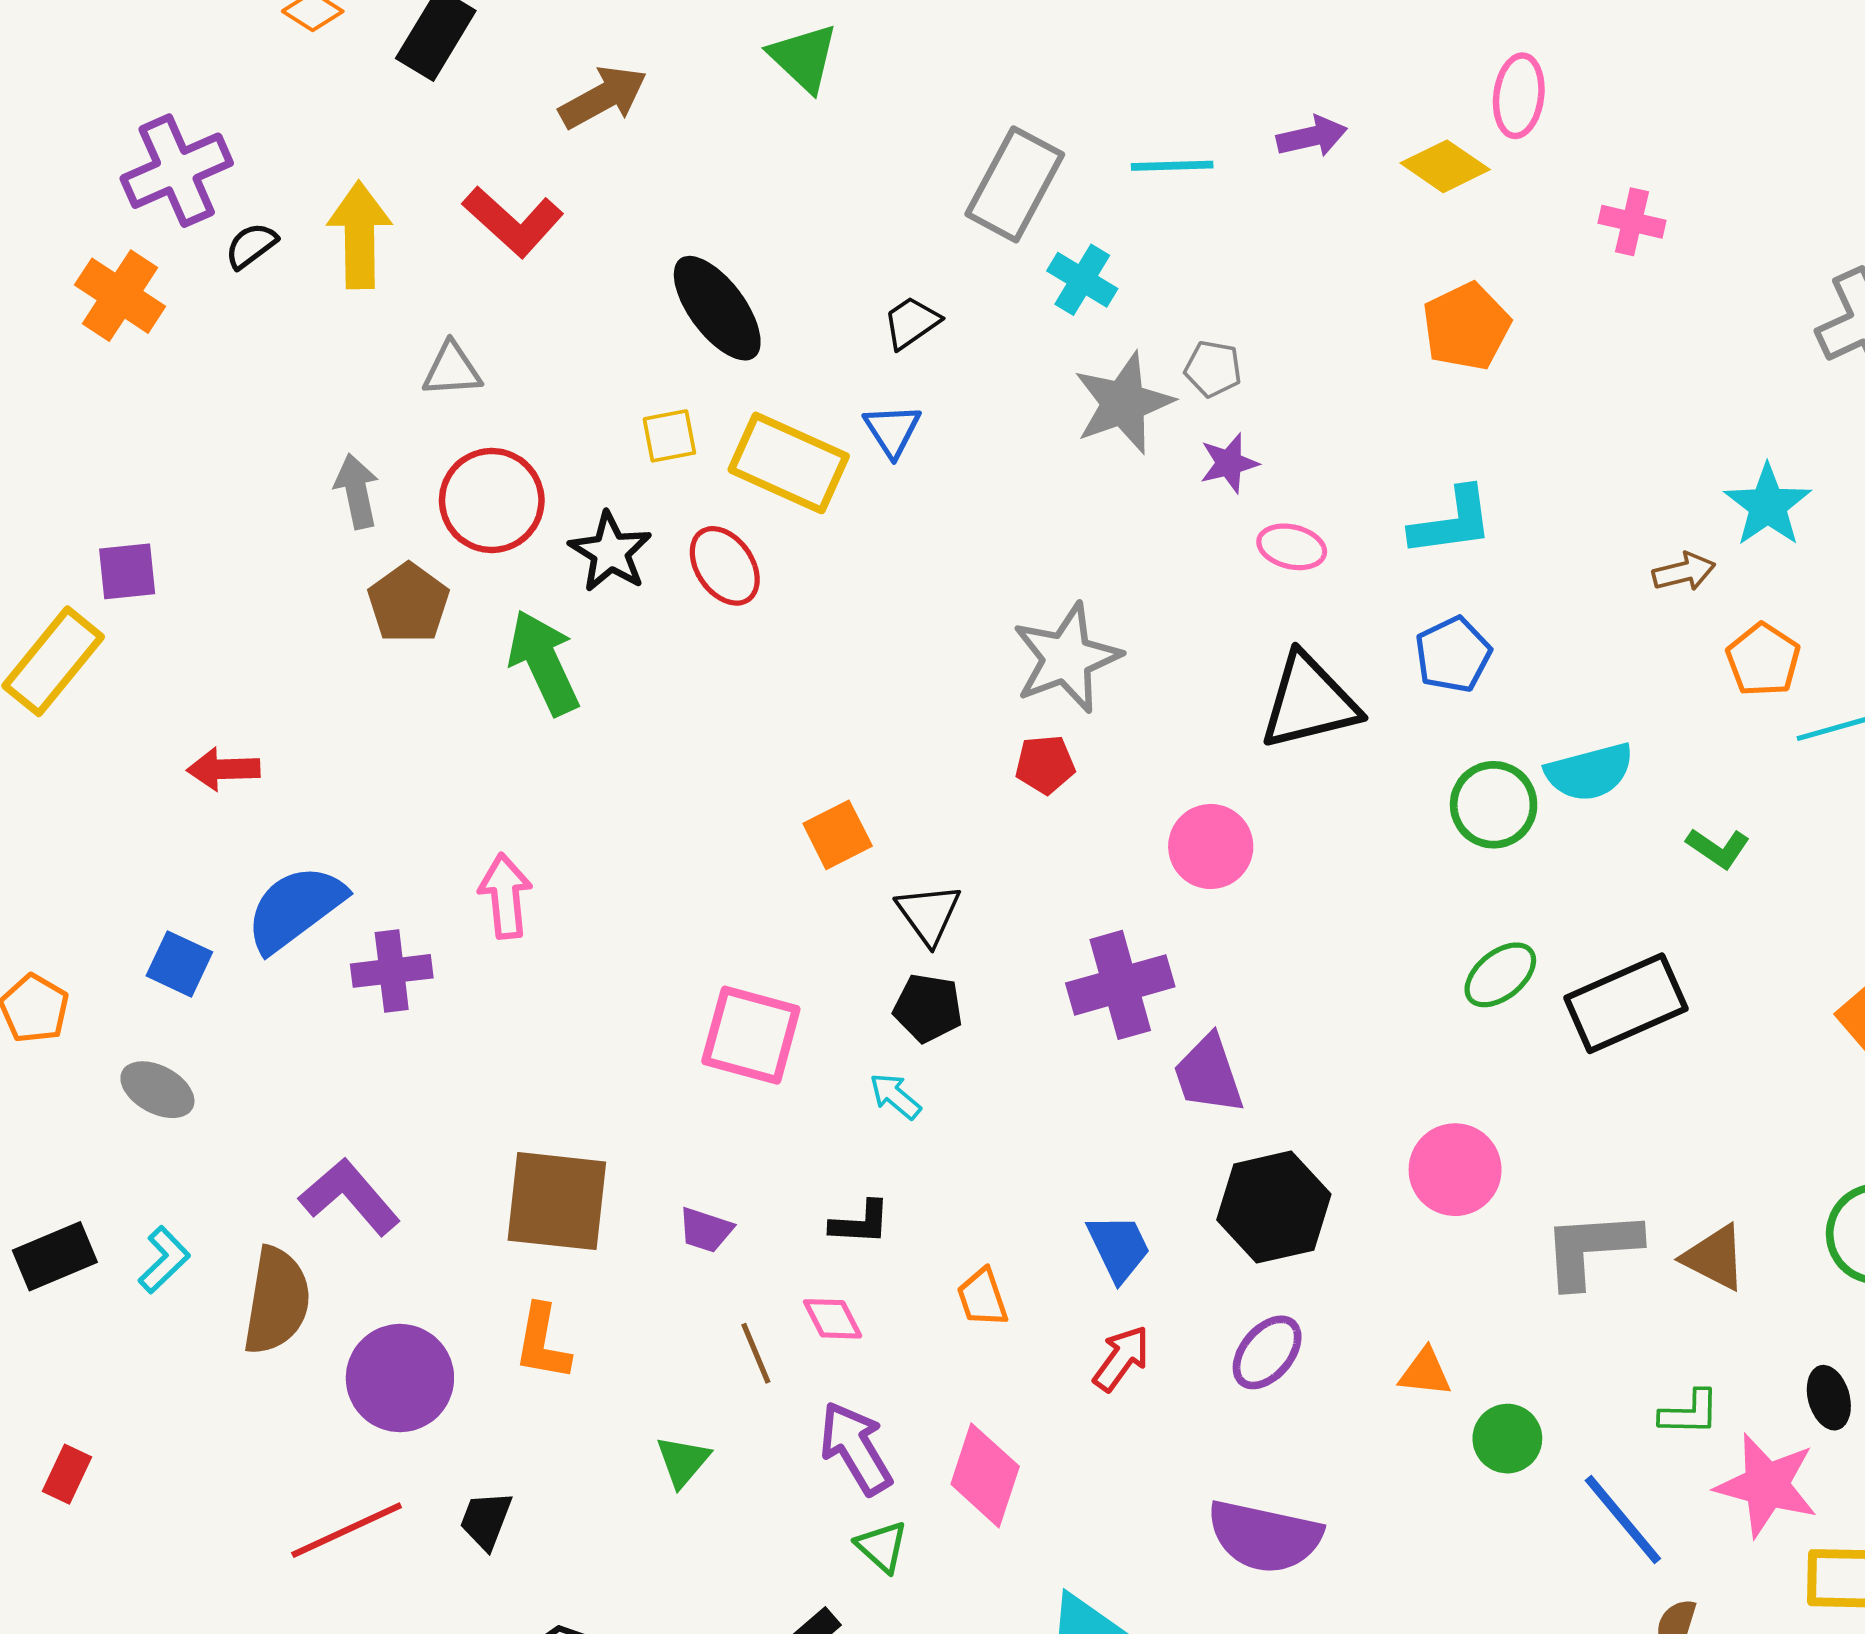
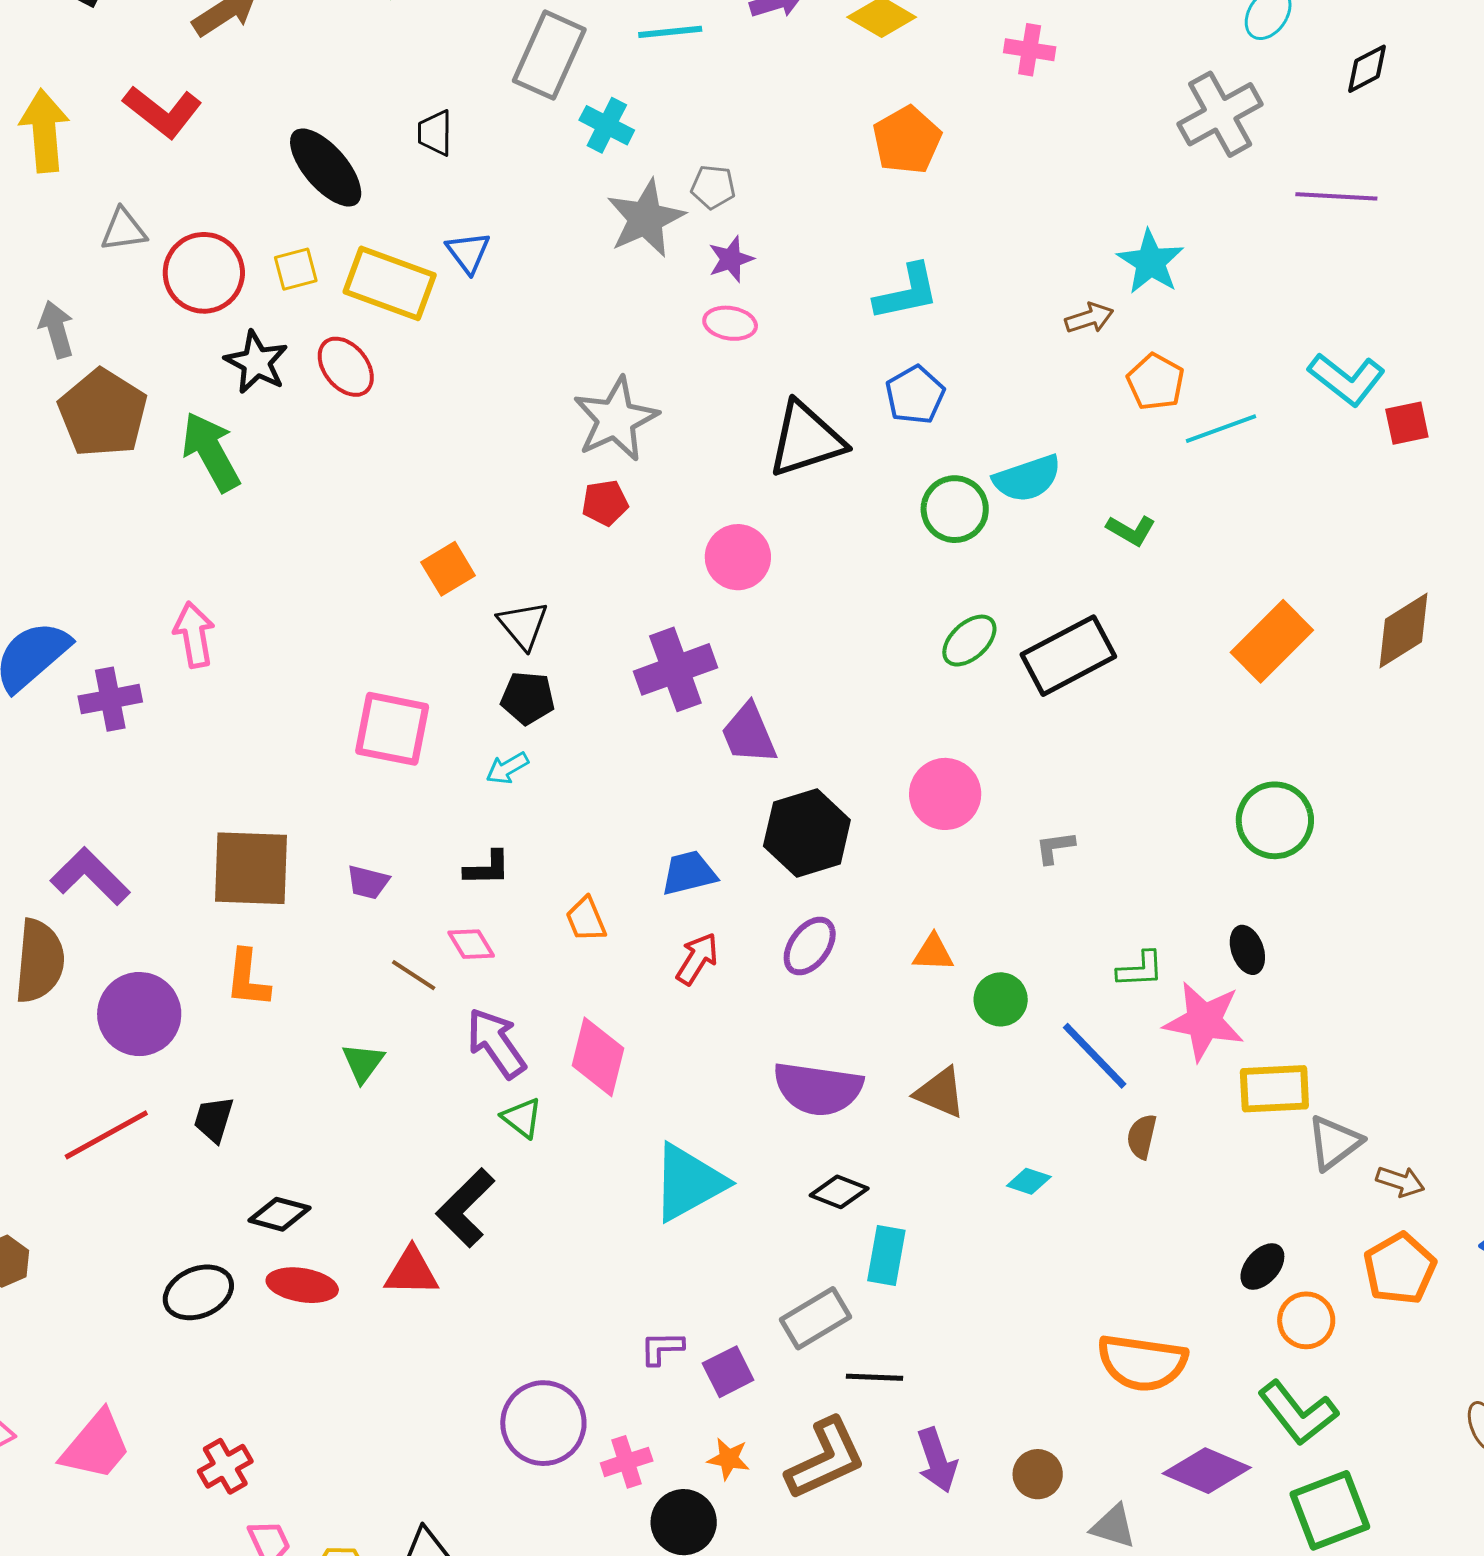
black trapezoid: (911, 323) -> (435, 133), moved, turned -51
red circle: (492, 500) -> (204, 273), moved
pink ellipse: (1292, 547) -> (730, 323), moved
brown pentagon: (408, 603) -> (103, 413), size x1.4
cyan arrow: (895, 1096) -> (507, 768), turned -66
blue trapezoid: (1119, 1248) -> (689, 873), turned -74
gray L-shape: (1591, 1248) -> (1055, 847), size x0.5
brown triangle: (1715, 1257) -> (940, 1093), moved
brown line: (756, 1353) -> (414, 975), turned -30

